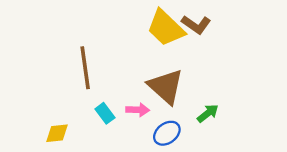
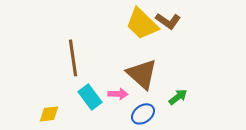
cyan rectangle: (105, 113) -> (90, 97), size x1.4

